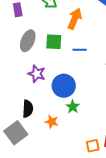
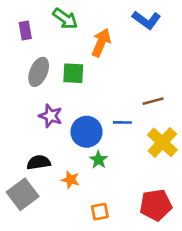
blue line: (80, 50) -> (122, 122), moved
black semicircle: (28, 109) -> (39, 162), turned -102
orange square: (93, 146) -> (100, 212), moved

